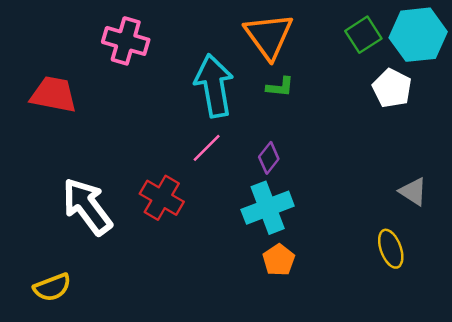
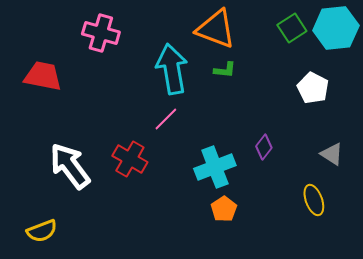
orange triangle: (269, 36) -> (216, 29), turned -33
white pentagon: (392, 88) -> (313, 88), moved
purple diamond: (269, 158) -> (264, 147), moved

